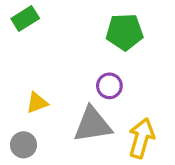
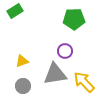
yellow arrow: (141, 138) -> (84, 82), turned -60
gray circle: (23, 145) -> (23, 86), moved

